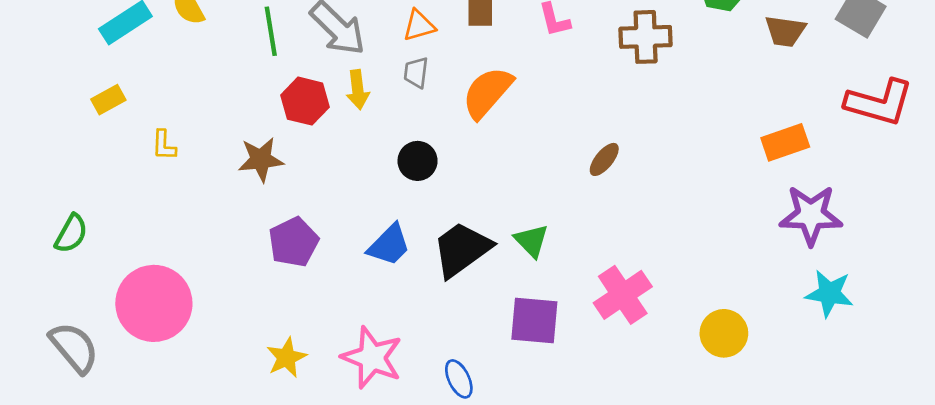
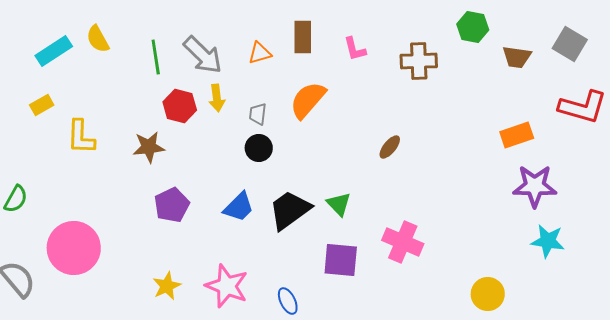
gray trapezoid: (416, 73) -> (258, 114), moved
yellow L-shape: (164, 145) -> (81, 137), size x1.6
pink cross: (623, 295) -> (403, 242), turned -33
yellow circle: (724, 333) -> (488, 294), moved

